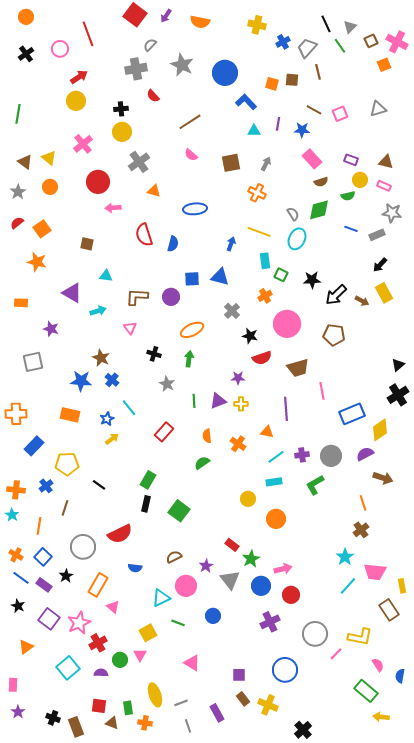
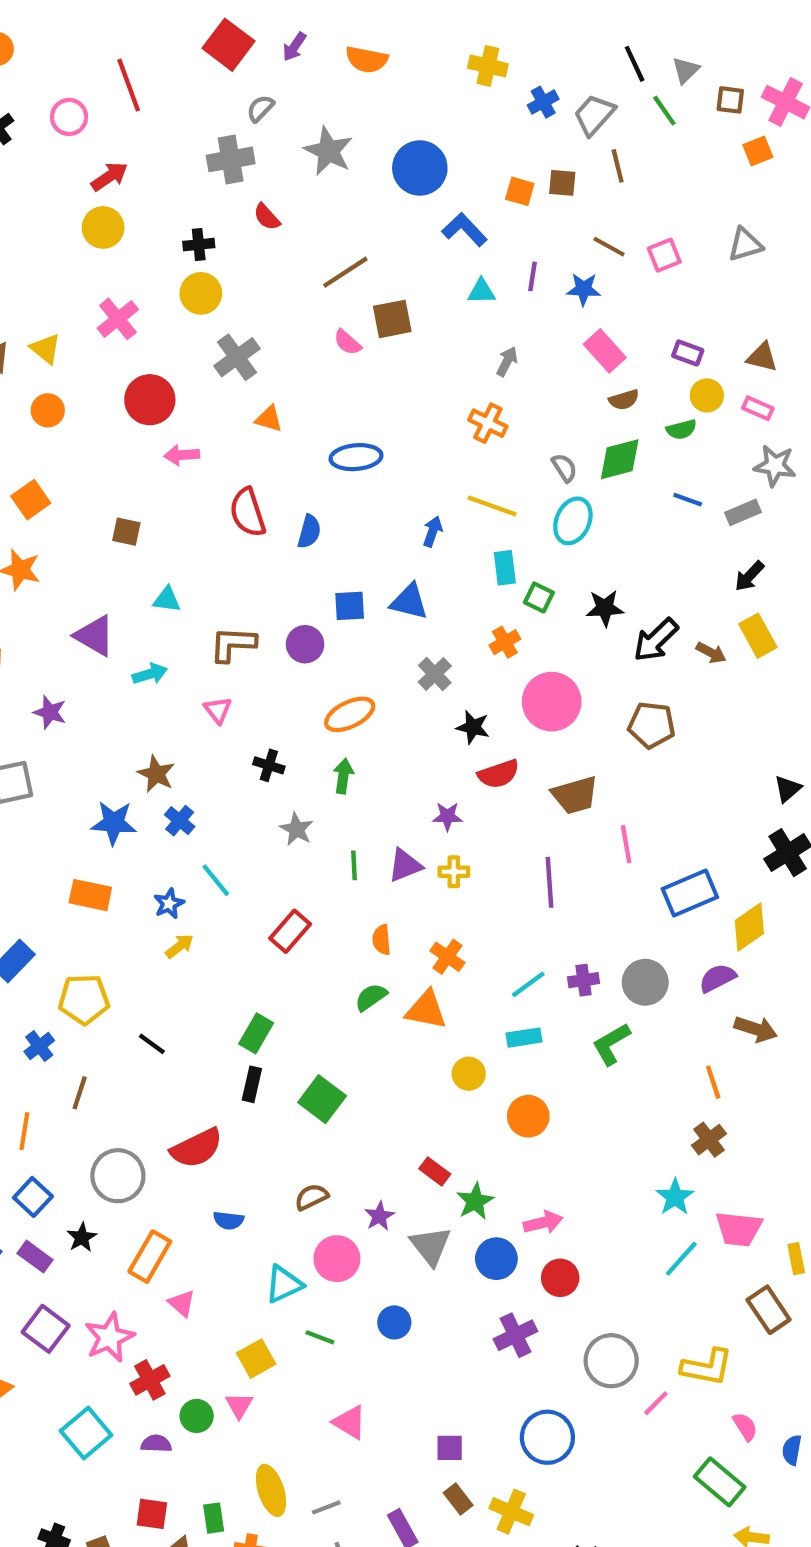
brown square: (371, 41) -> (730, 100), turned 32
brown square: (231, 163) -> (392, 319), moved
orange triangle: (267, 432) -> (426, 1010), moved, size x1.5

